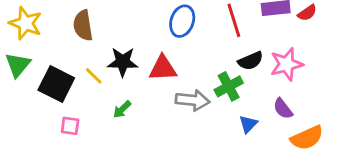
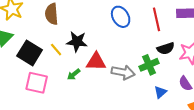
blue ellipse: (182, 21) -> (121, 17), turned -55
red triangle: (163, 68) -> (96, 62), moved
pink square: (70, 126) -> (37, 83), size x1.6

